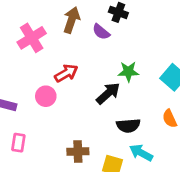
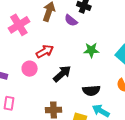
black arrow: (108, 93) -> (62, 74), moved

